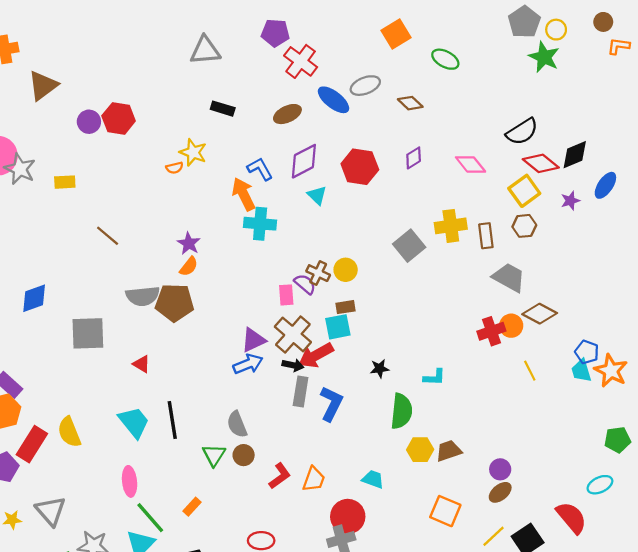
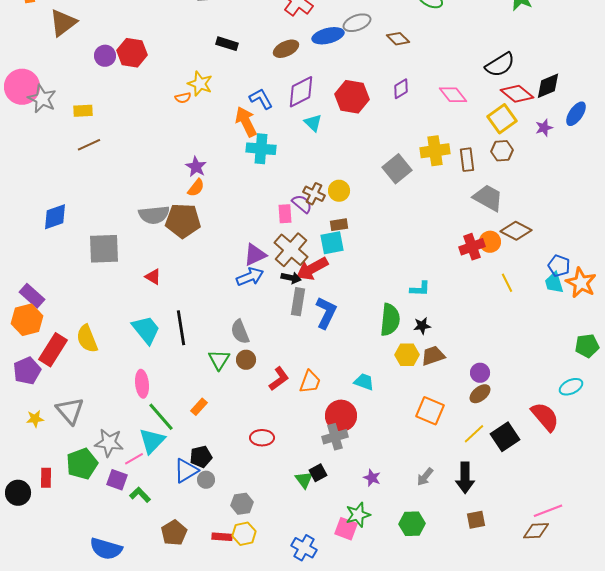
blue ellipse: (333, 100) -> (328, 36), turned -52
brown line: (108, 236) -> (89, 145), moved, turned -65
black star: (380, 368) -> (422, 326), moved

